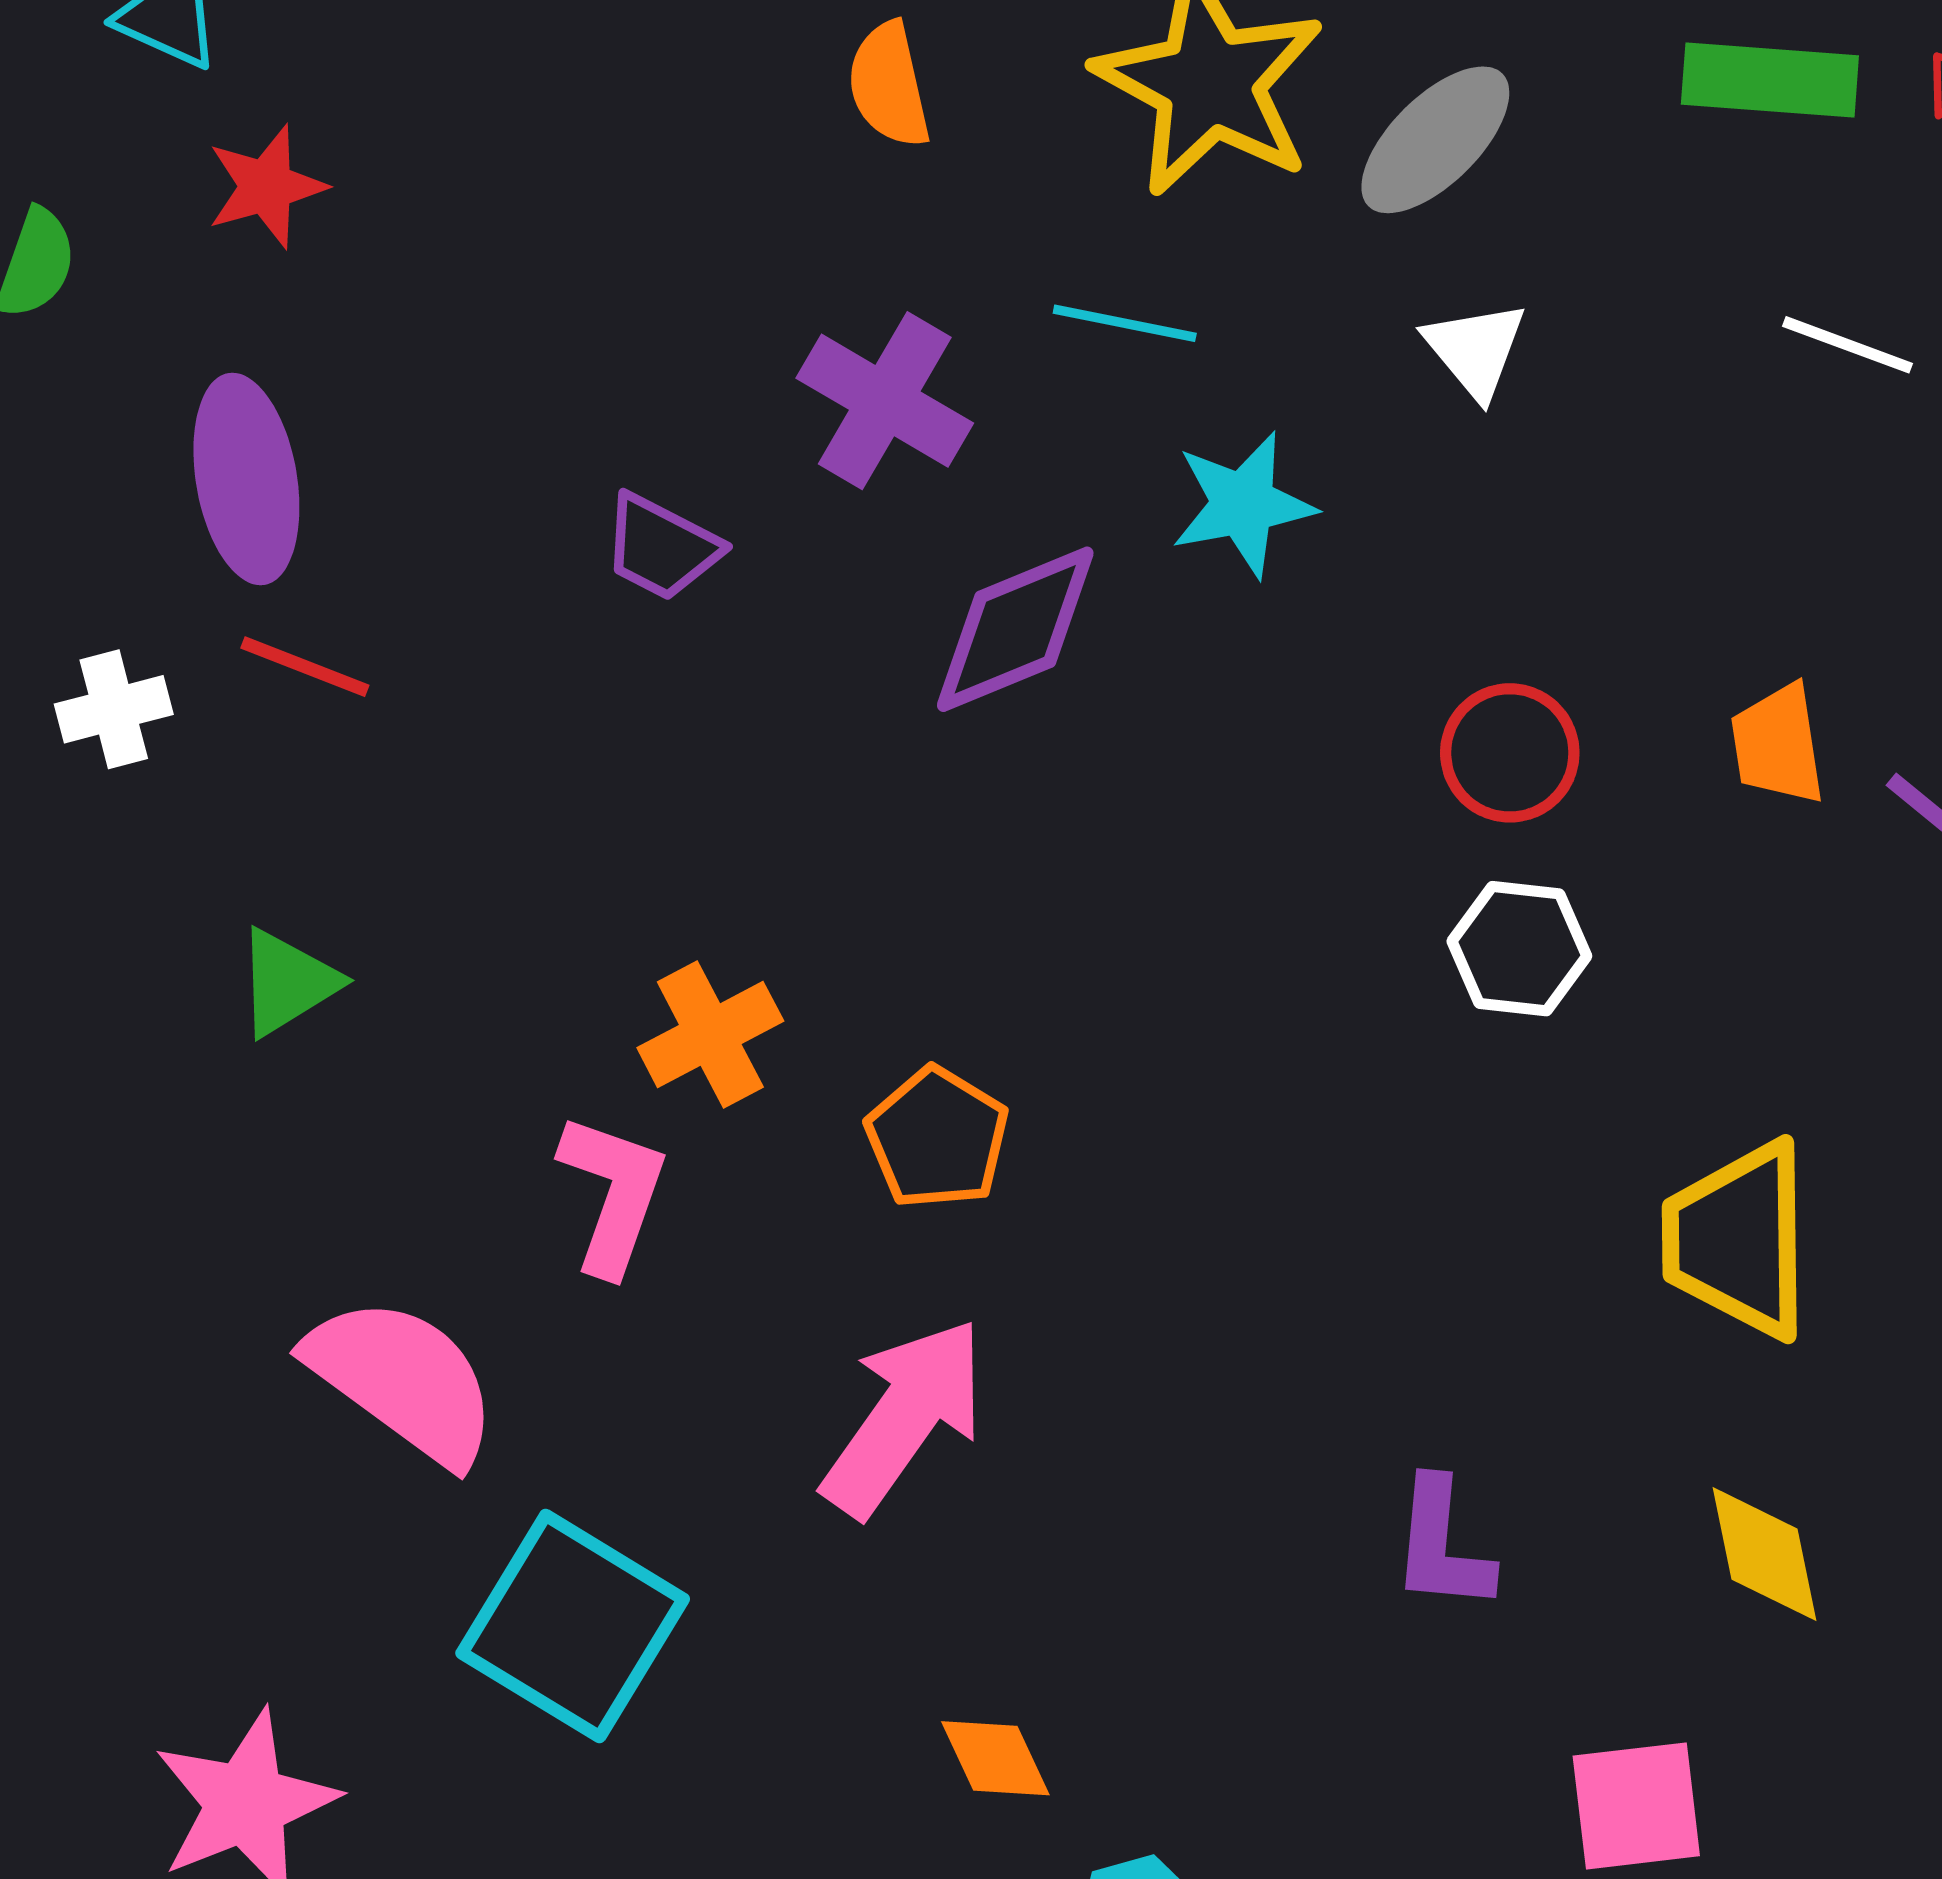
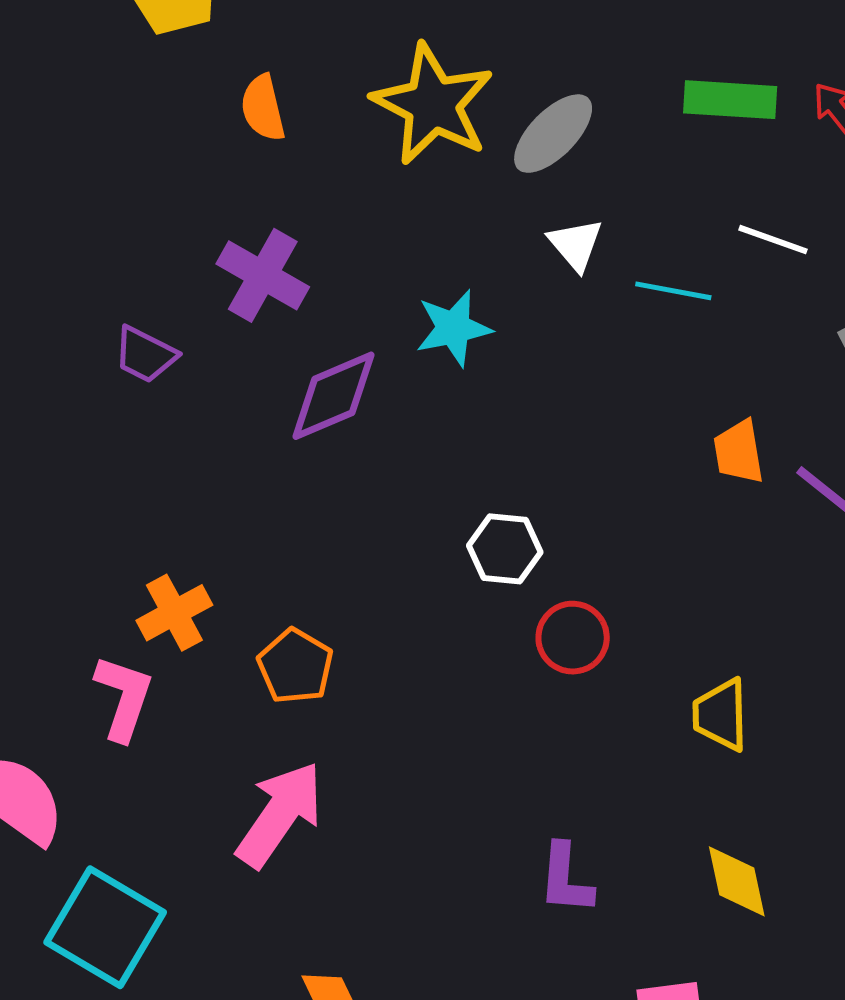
cyan line: (1125, 323) -> (673, 291), moved
red circle: (1510, 753) -> (573, 638), moved
white hexagon: (1519, 949) -> (505, 549), moved
yellow trapezoid: (1738, 1240) -> (721, 715), size x0.7

